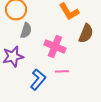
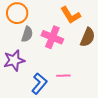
pink cross: (55, 46) -> (52, 37), moved

